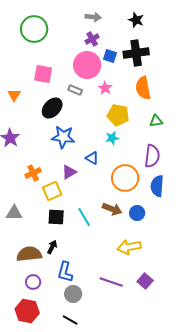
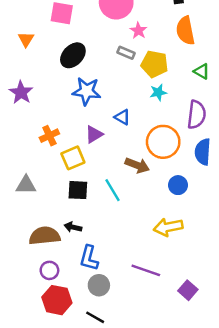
gray rectangle: (75, 90) -> (126, 53), moved
green triangle: (156, 121) -> (201, 71), turned 40
cyan star: (112, 138) -> (158, 92), moved
brown arrow: (112, 209) -> (137, 165), moved
black arrow: (52, 247) -> (73, 227), turned -104
purple square: (145, 281) -> (188, 290), moved
red hexagon: (27, 311) -> (57, 300), moved

